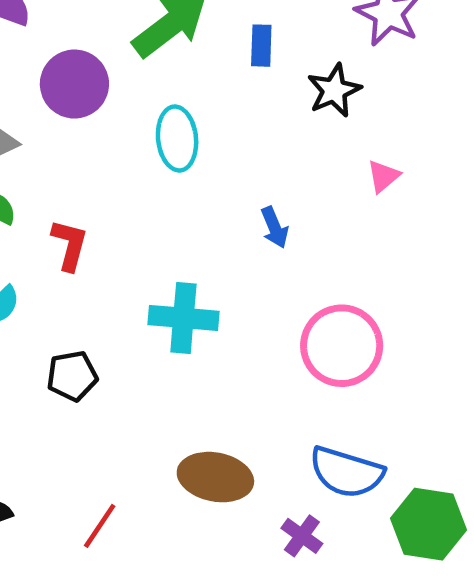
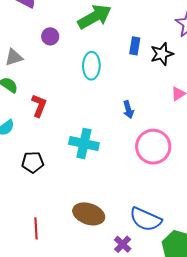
blue rectangle: (261, 46) -> (135, 46), moved
purple circle: (74, 84) -> (50, 36), size x0.6
pink circle: (342, 346) -> (153, 147), moved
red line: (100, 526) -> (36, 228), turned -45

